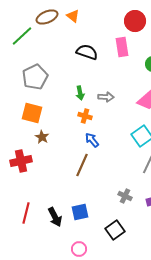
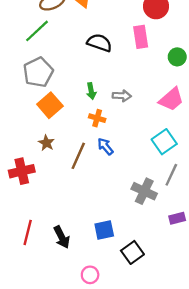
green line: (22, 36) -> (37, 31), moved
orange square: (32, 113) -> (50, 105), moved, turned 35
brown line: (82, 165) -> (78, 156), moved
gray cross: (125, 196) -> (144, 191), moved, size x1.5
blue square: (80, 212) -> (104, 230), moved

